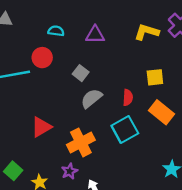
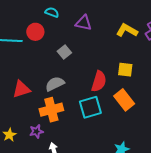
gray semicircle: (91, 98) -> (55, 84), moved
red semicircle: (128, 98) -> (99, 81), size x1.5

